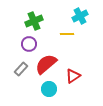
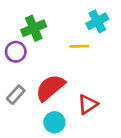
purple circle: (29, 44) -> (16, 52), moved

